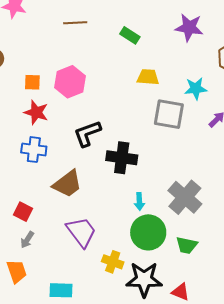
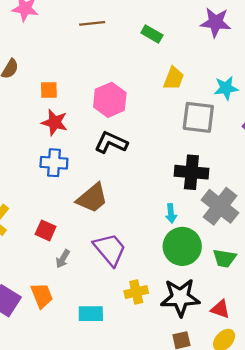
yellow trapezoid: (148, 77) -> (174, 78), turned 110
pink hexagon: (70, 82) -> (110, 100), moved
black L-shape: (87, 133) -> (111, 143), turned 48
black cross: (122, 158) -> (191, 172), moved
gray arrow: (27, 240) -> (63, 259), moved
yellow cross: (113, 262) -> (136, 292), moved, turned -30

